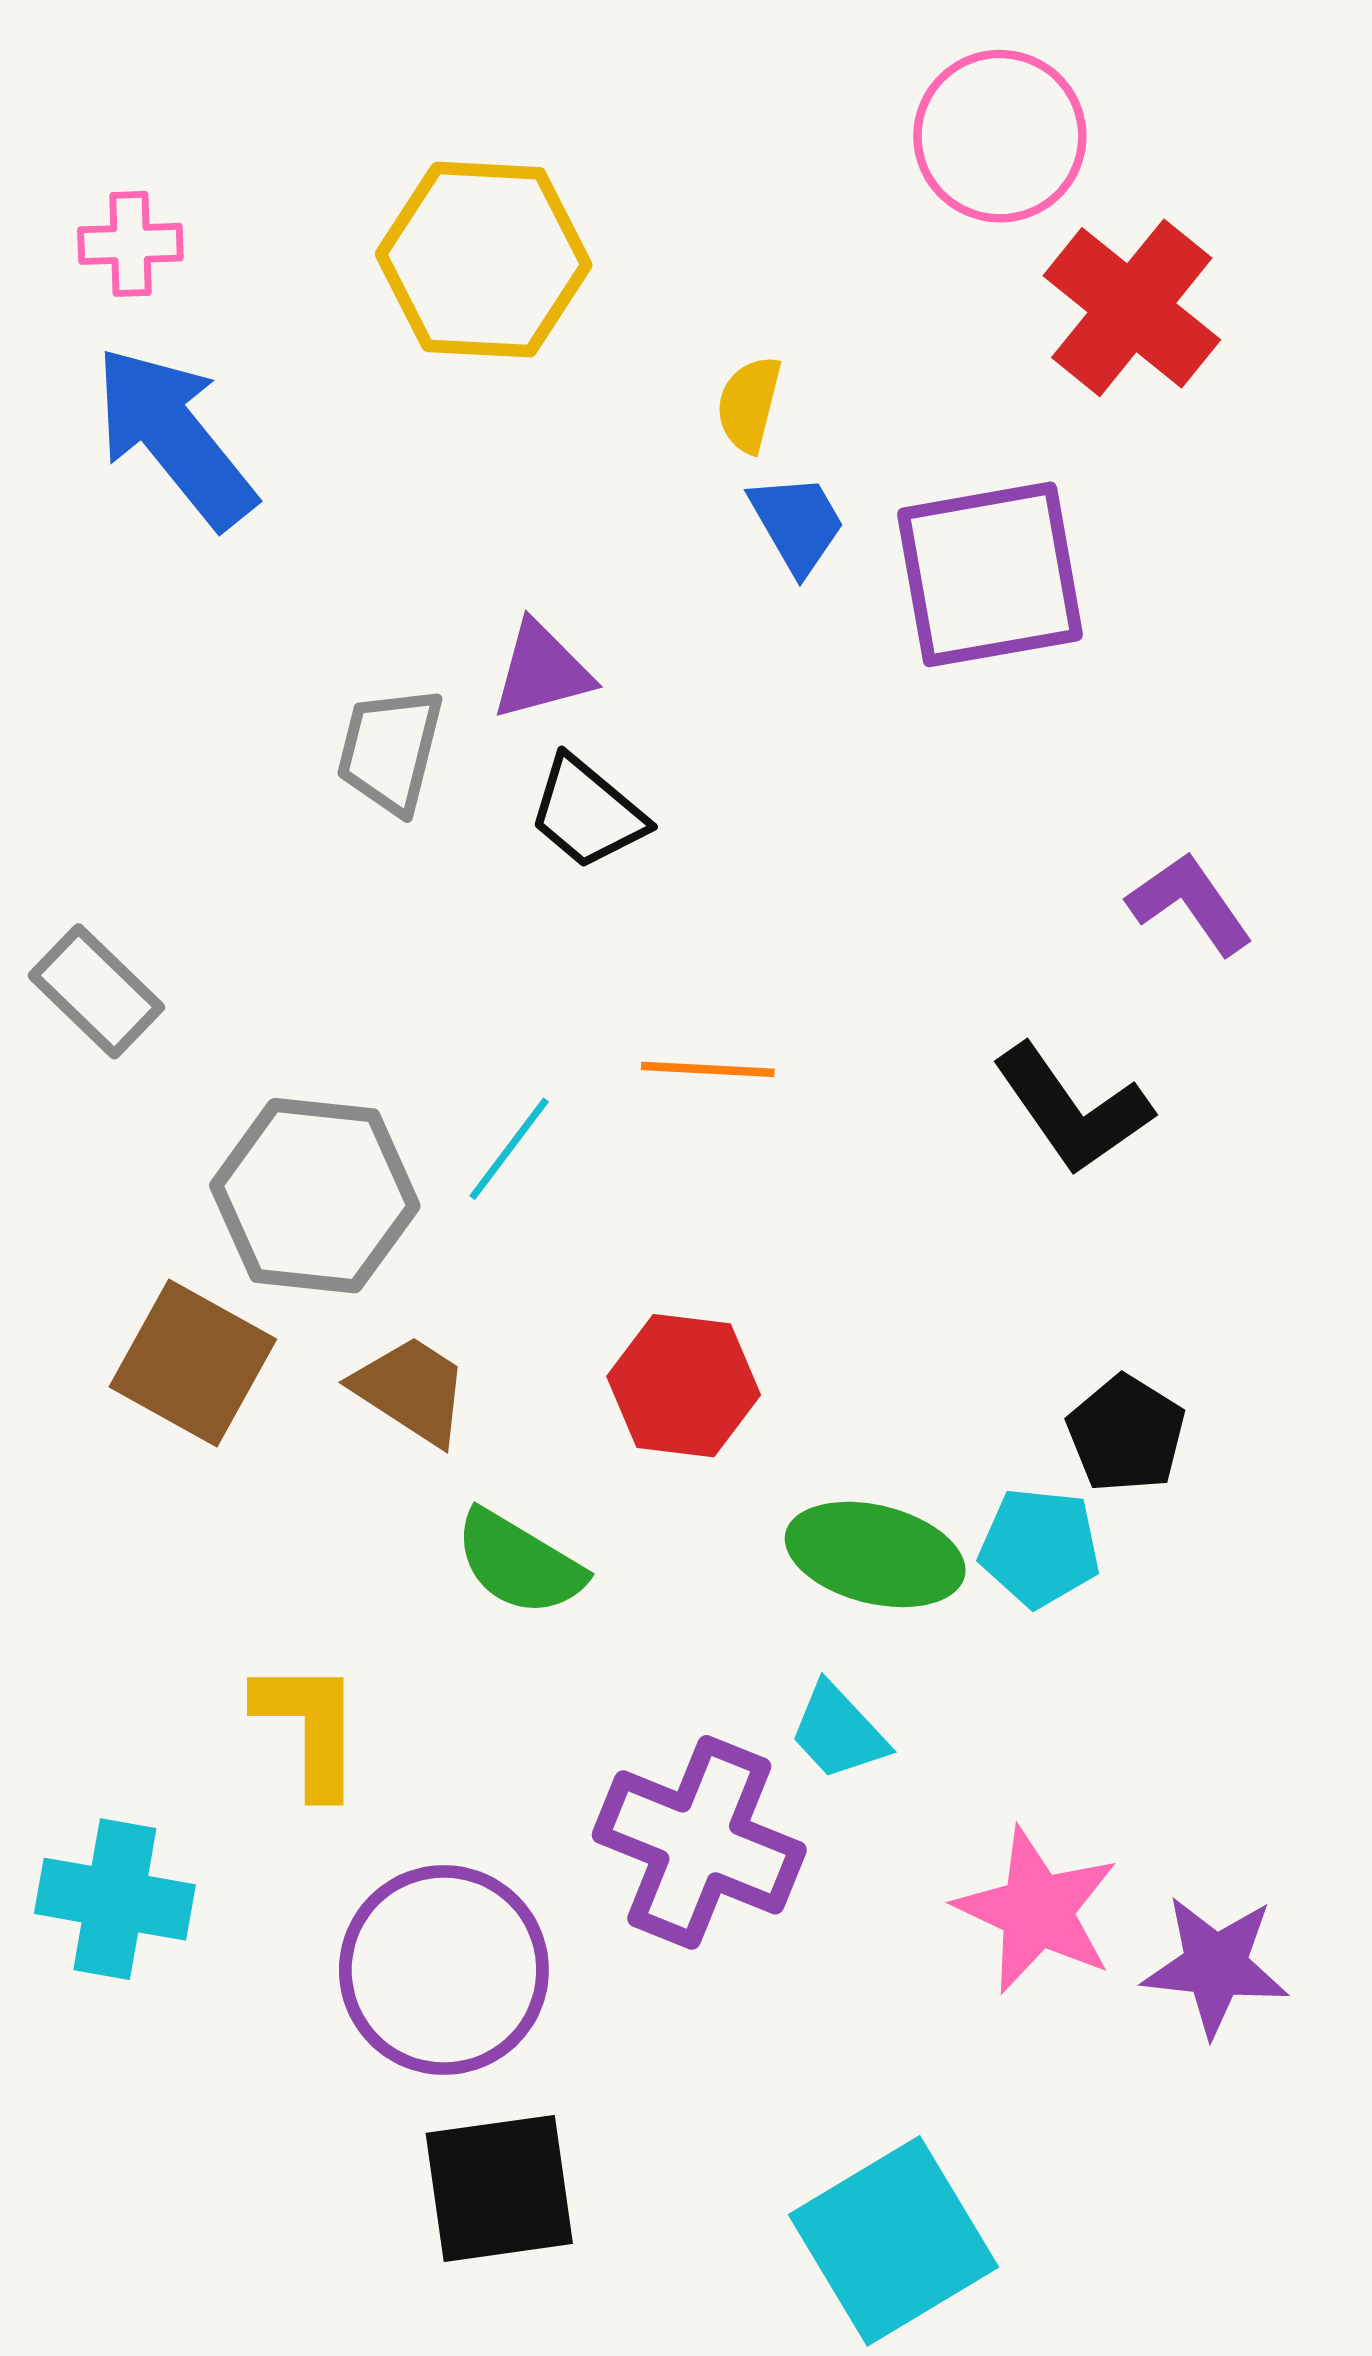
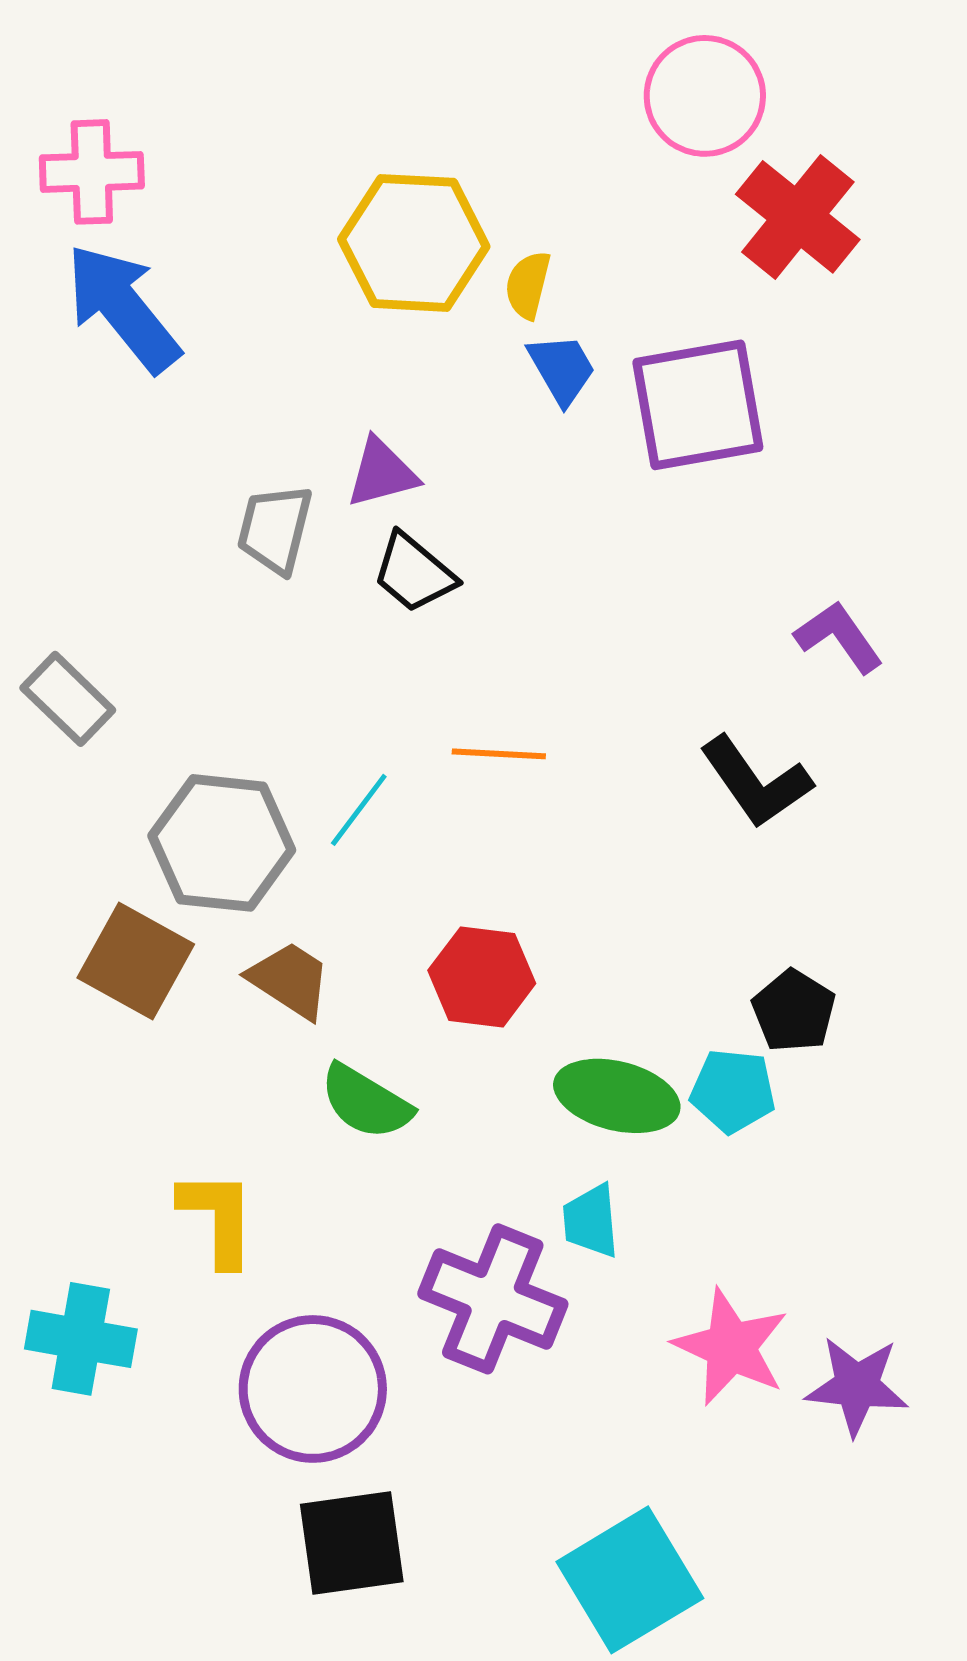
pink cross: (130, 244) -> (92, 172), size x1.4
yellow hexagon: (484, 260) -> (414, 243), moved
cyan trapezoid: (838, 1732) -> (591, 1221), turned 38

